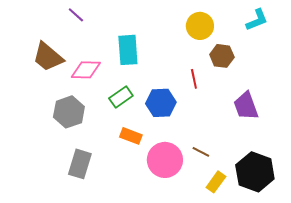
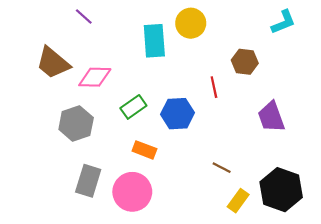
yellow circle: (200, 26) -> (191, 23), moved
cyan rectangle: (128, 50) -> (154, 41), moved
pink circle: (165, 160) -> (132, 192), moved

